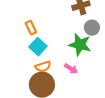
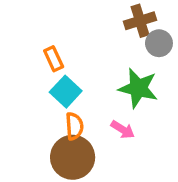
gray circle: (92, 28) -> (159, 43), moved
orange semicircle: (43, 67) -> (74, 126), turned -77

